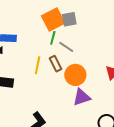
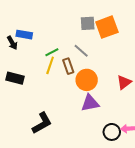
orange square: (53, 20) -> (107, 27), moved
green line: (53, 38) -> (52, 52), moved, turned 40

